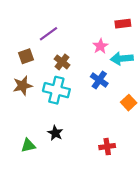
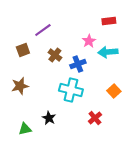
blue cross: (99, 80) -> (78, 64), moved, turned 35
brown star: (23, 86) -> (20, 86), moved
cyan cross: (56, 90) -> (71, 90), moved
red cross: (107, 147) -> (95, 118), moved, turned -32

